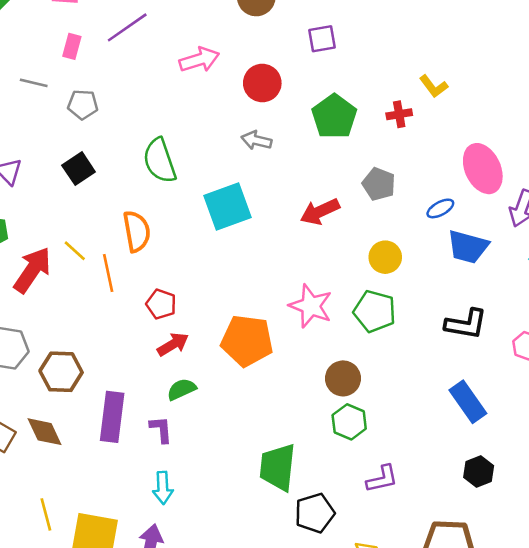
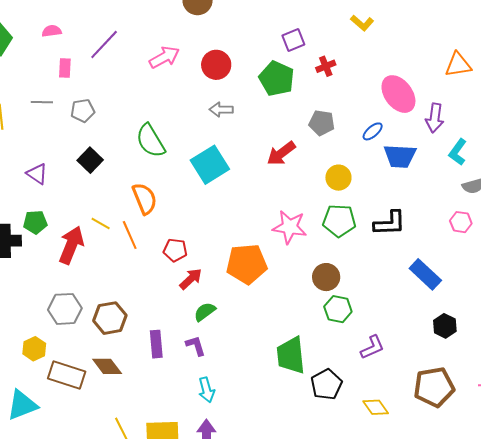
purple square: (322, 39) -> (293, 40), moved
yellow L-shape: (434, 86) -> (362, 23), moved
black L-shape: (466, 324) -> (390, 223), moved
purple rectangle: (112, 417) -> (156, 344), size x0.7

